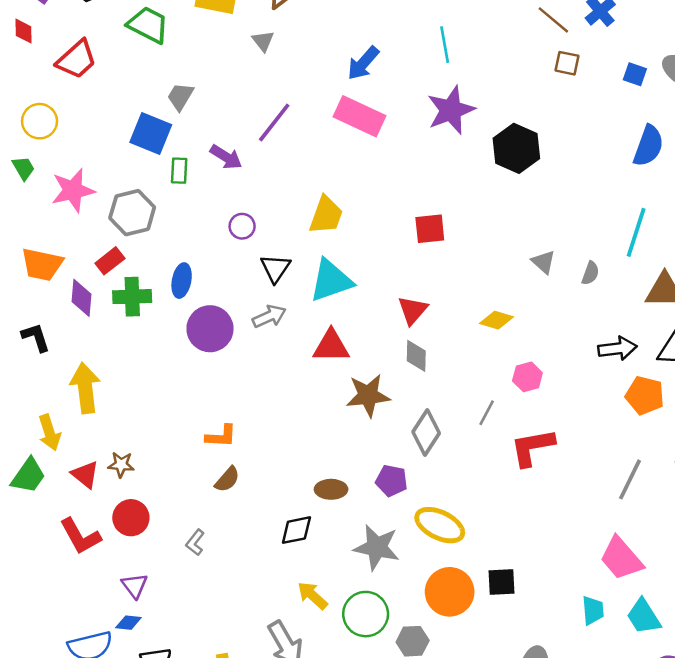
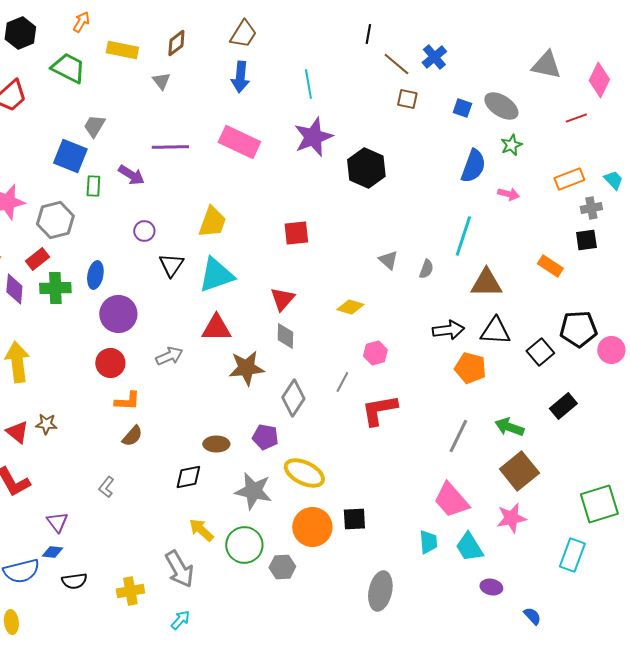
blue arrow: (363, 63) -> (240, 77), moved, turned -36
purple line: (274, 122) -> (170, 147), turned 51
gray arrow: (269, 316) -> (169, 356), moved
red circle: (131, 518) -> (110, 363), moved

